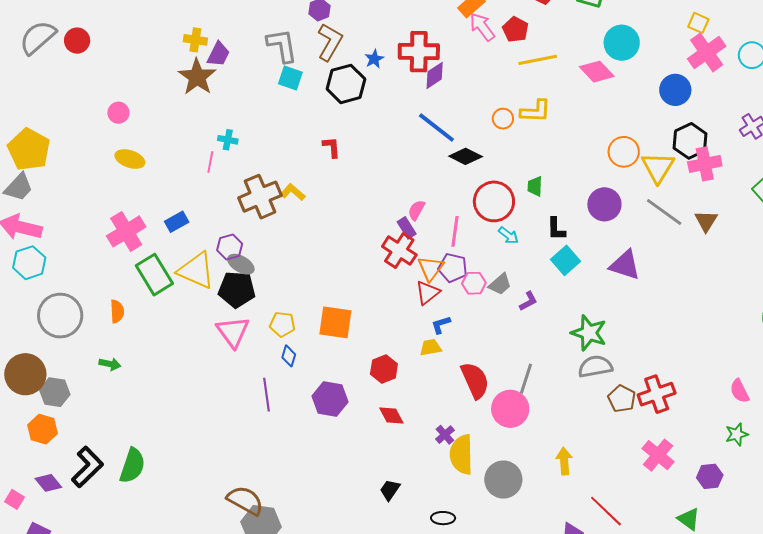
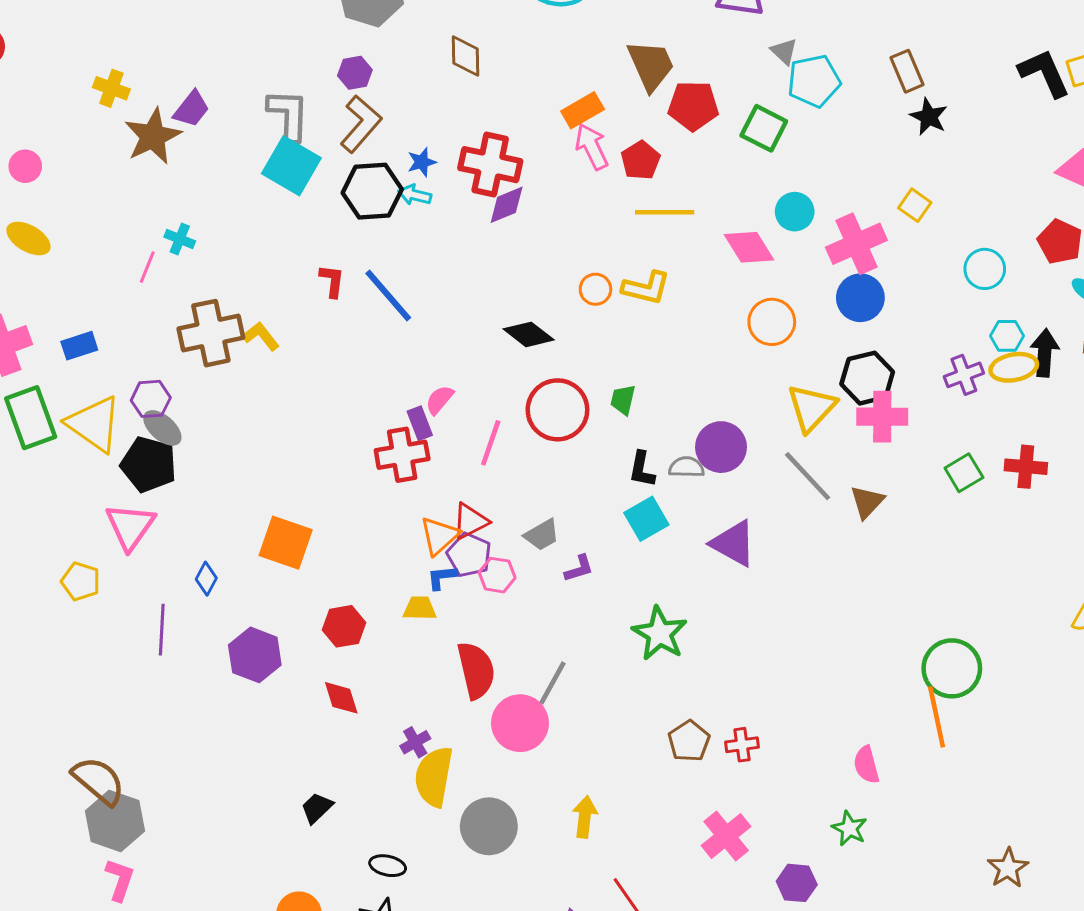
yellow cross: (195, 40) -> (111, 88), moved
cyan circle: (622, 43) -> (795, 212), size x0.7
pink cross: (707, 52) -> (856, 244), moved
cyan square: (290, 78) -> (291, 166), size x1.5
blue line: (436, 127) -> (388, 296), moved
orange circle: (624, 152) -> (772, 322), moved
cyan arrow: (509, 235) -> (415, 195), moved, turned 145
red cross: (399, 251) -> (402, 455), turned 36
orange triangle: (431, 268) -> (439, 536), moved
purple pentagon: (453, 268) -> (469, 555), moved
pink hexagon: (474, 283) -> (497, 575), moved
red triangle: (427, 293) -> (470, 521), moved
yellow pentagon: (282, 324) -> (81, 581), moved
gray semicircle: (595, 366) -> (686, 467), moved, size x0.7
red cross: (657, 394) -> (742, 745), size x0.6
green star: (737, 434) -> (849, 828), turned 30

